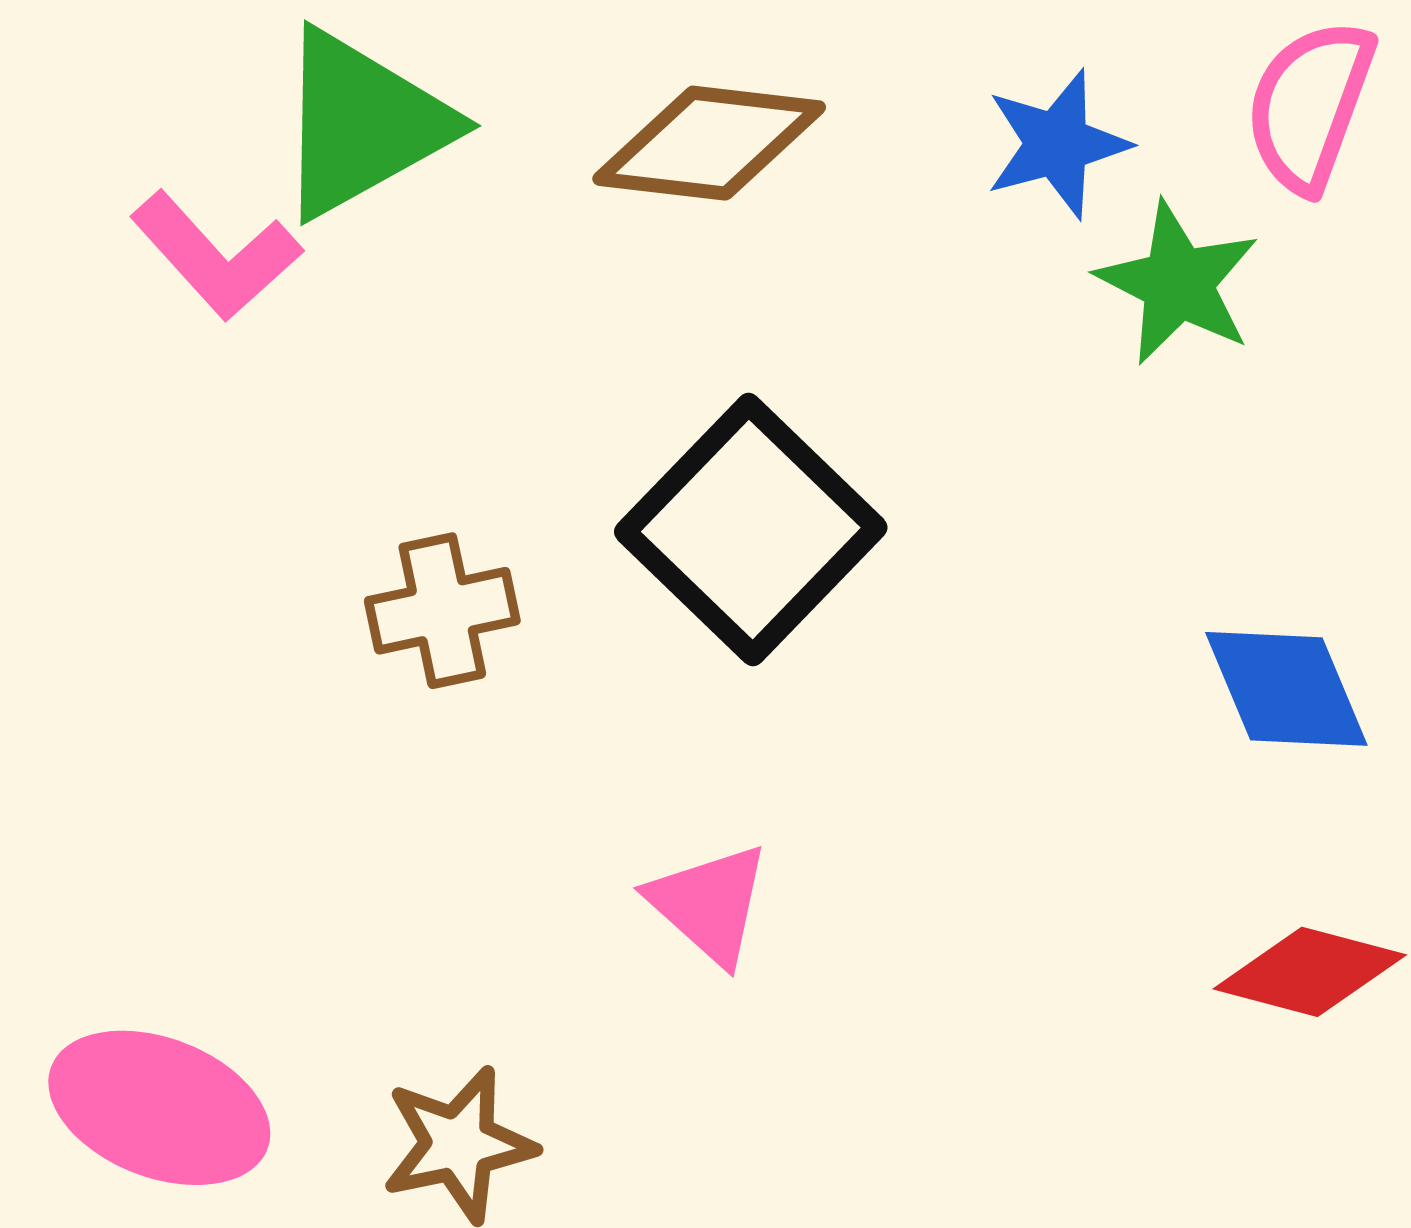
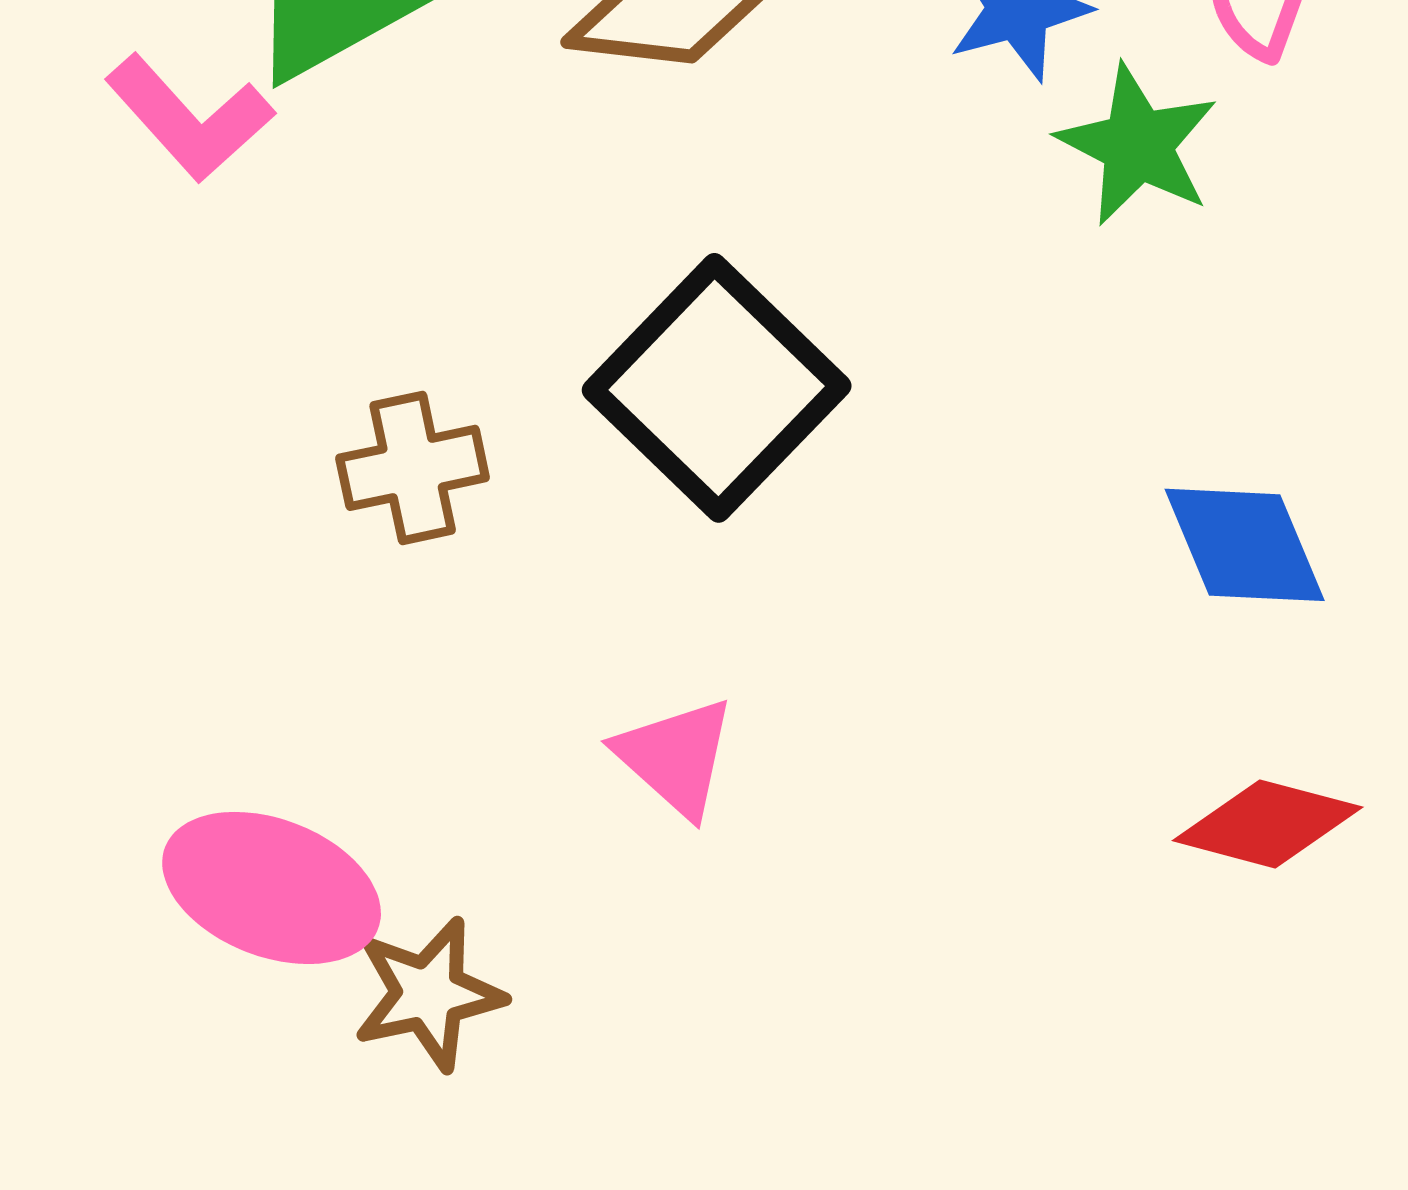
pink ellipse: (159, 1108) -> (272, 888), moved

